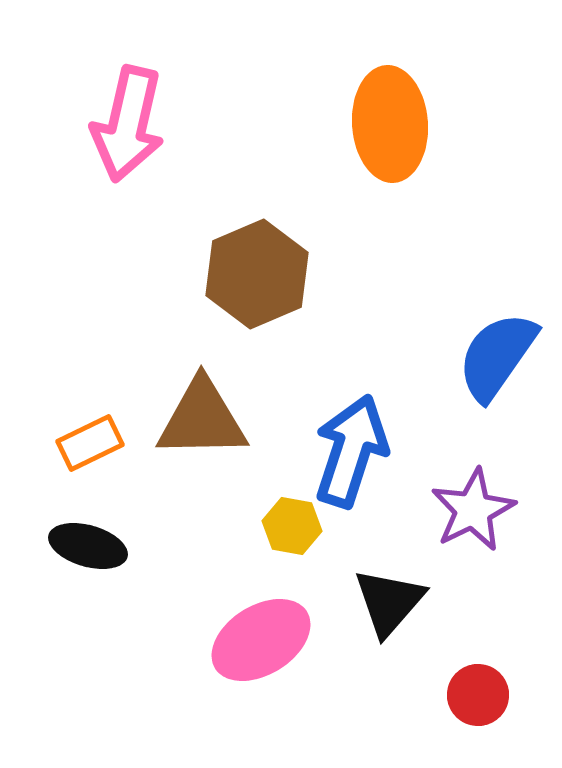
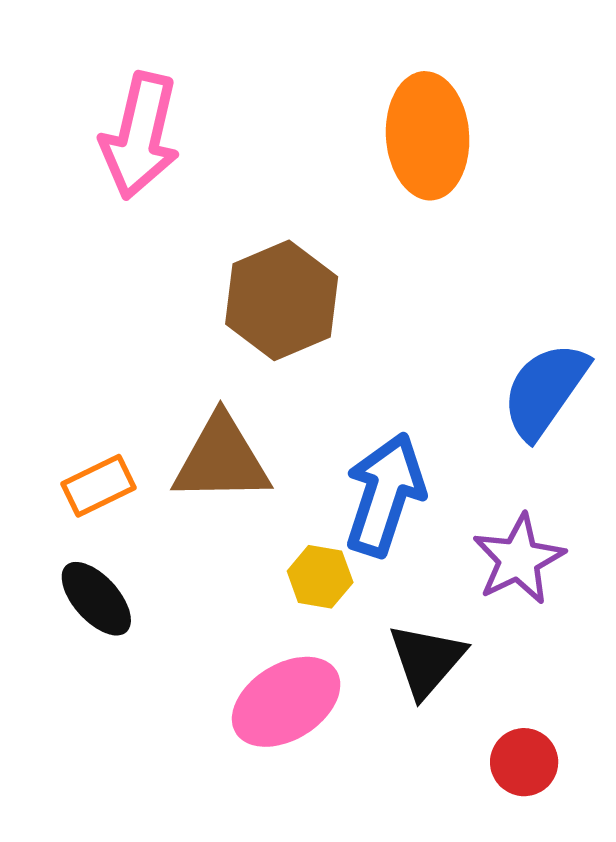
black ellipse: (88, 546) -> (96, 599), turned 32

